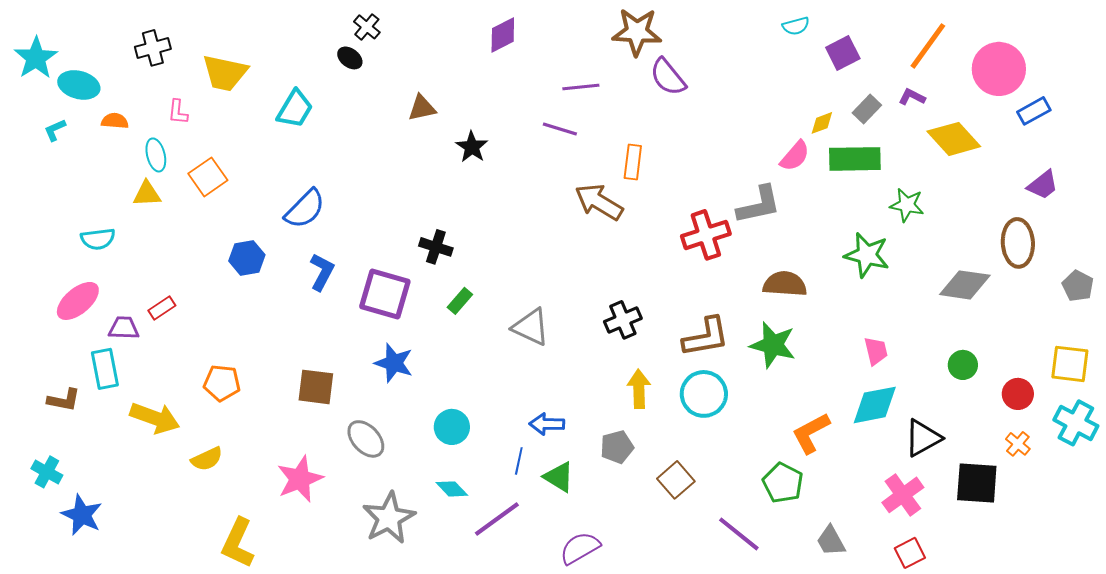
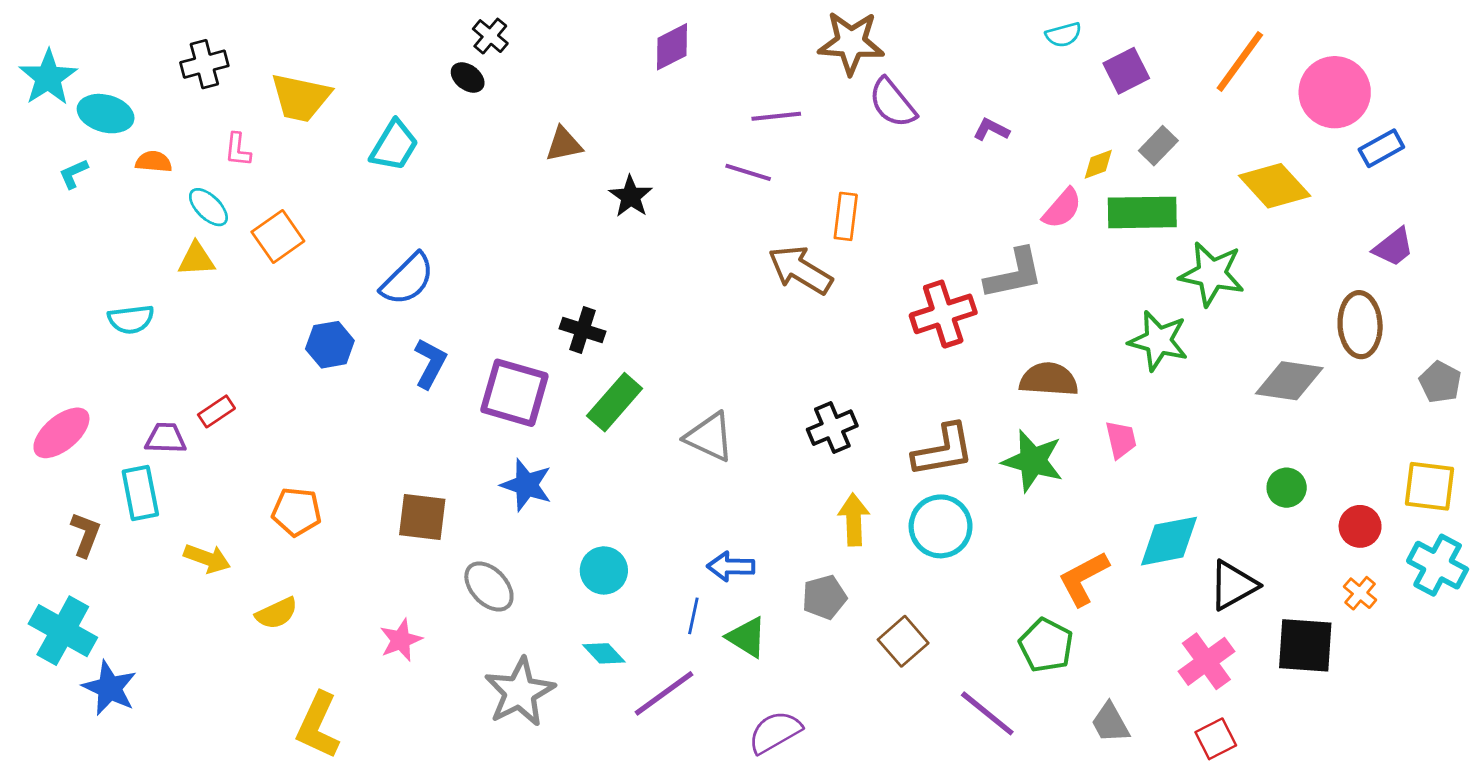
purple L-shape: (912, 97) -> (991, 130), moved
cyan ellipse: (156, 155) -> (208, 207), turned -32
green star: (907, 205) -> (1212, 274), size x1.4
pink ellipse: (78, 301) -> (61, 433), moved
green rectangle: (460, 301) -> (615, 402), size x1.6
pink trapezoid: (876, 351) -> (1121, 440), moved
brown L-shape: (64, 400) -> (86, 534), turned -80
yellow arrow: (155, 418) -> (207, 558), size x0.7
cyan cross: (47, 472) -> (63, 631), size x1.6
pink star: (300, 479) -> (401, 640), size x0.7

